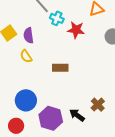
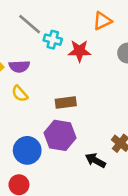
purple semicircle: (29, 35) -> (19, 66), turned -77
purple hexagon: (51, 118) -> (60, 135), moved

